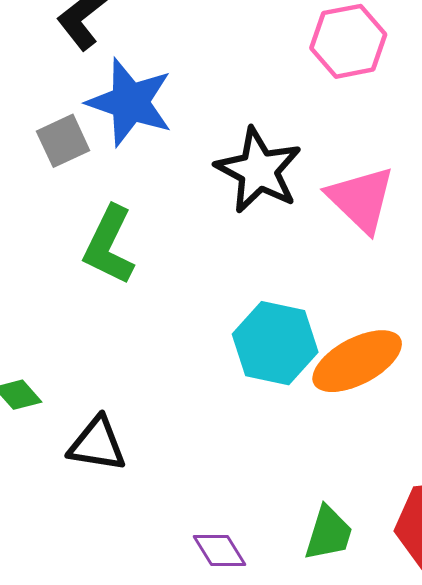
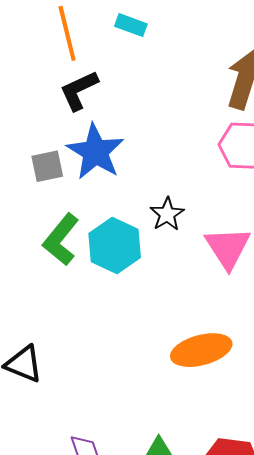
black star: (259, 170) -> (167, 214), size x0.6
cyan hexagon: (275, 343) -> (115, 245), moved

